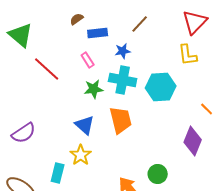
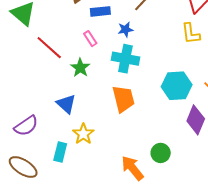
cyan hexagon: (161, 87) -> (177, 86), moved
green star: (94, 89) -> (80, 68), moved, turned -30
blue triangle: (85, 125) -> (66, 104), moved
purple semicircle: (24, 133) -> (26, 126), moved

